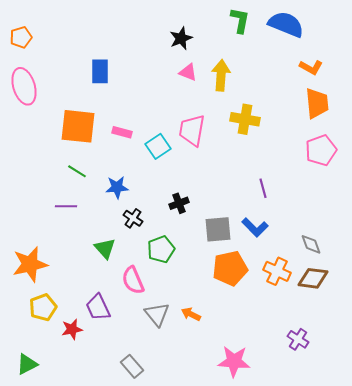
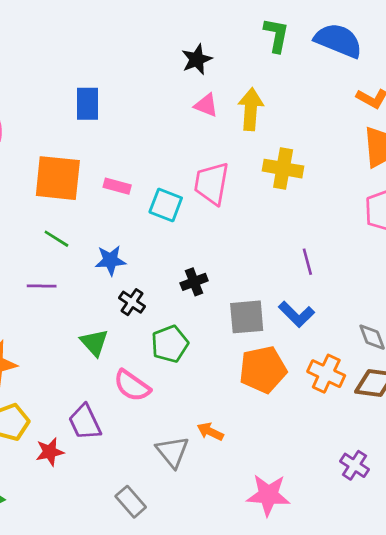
cyan square: (158, 146) -> (166, 205), turned -35
pink semicircle: (133, 280) -> (132, 386), turned -32
gray triangle: (157, 314) -> (172, 452), moved

